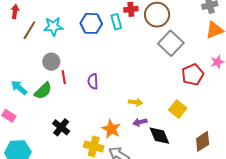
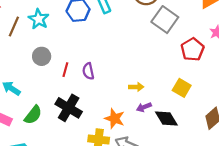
cyan star: (53, 27) -> (39, 19), turned -30
red line: (64, 77) -> (65, 70), moved, turned 32
green semicircle: (43, 91) -> (33, 115), moved
black cross: (61, 127) -> (69, 108), moved, size x1.4

